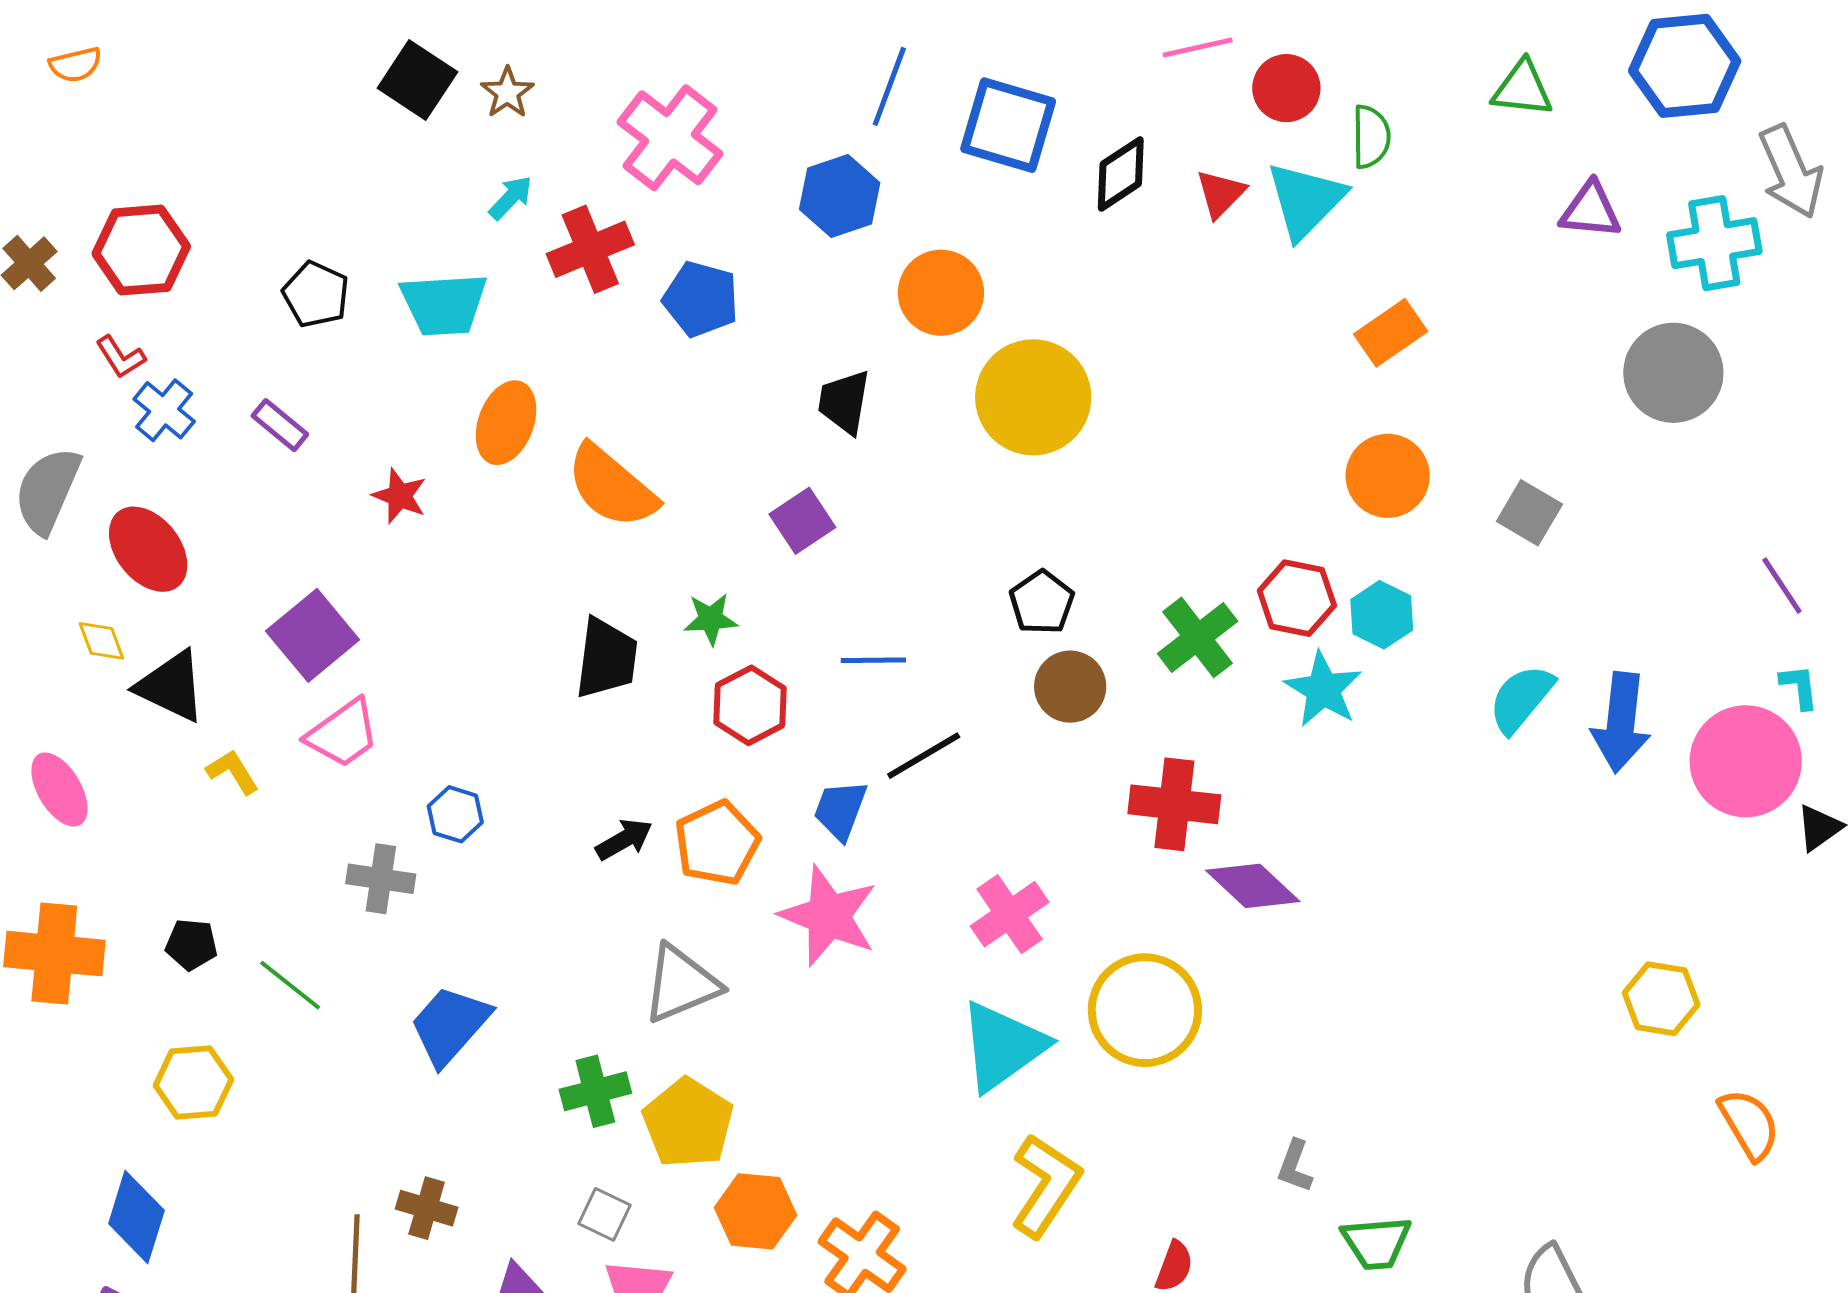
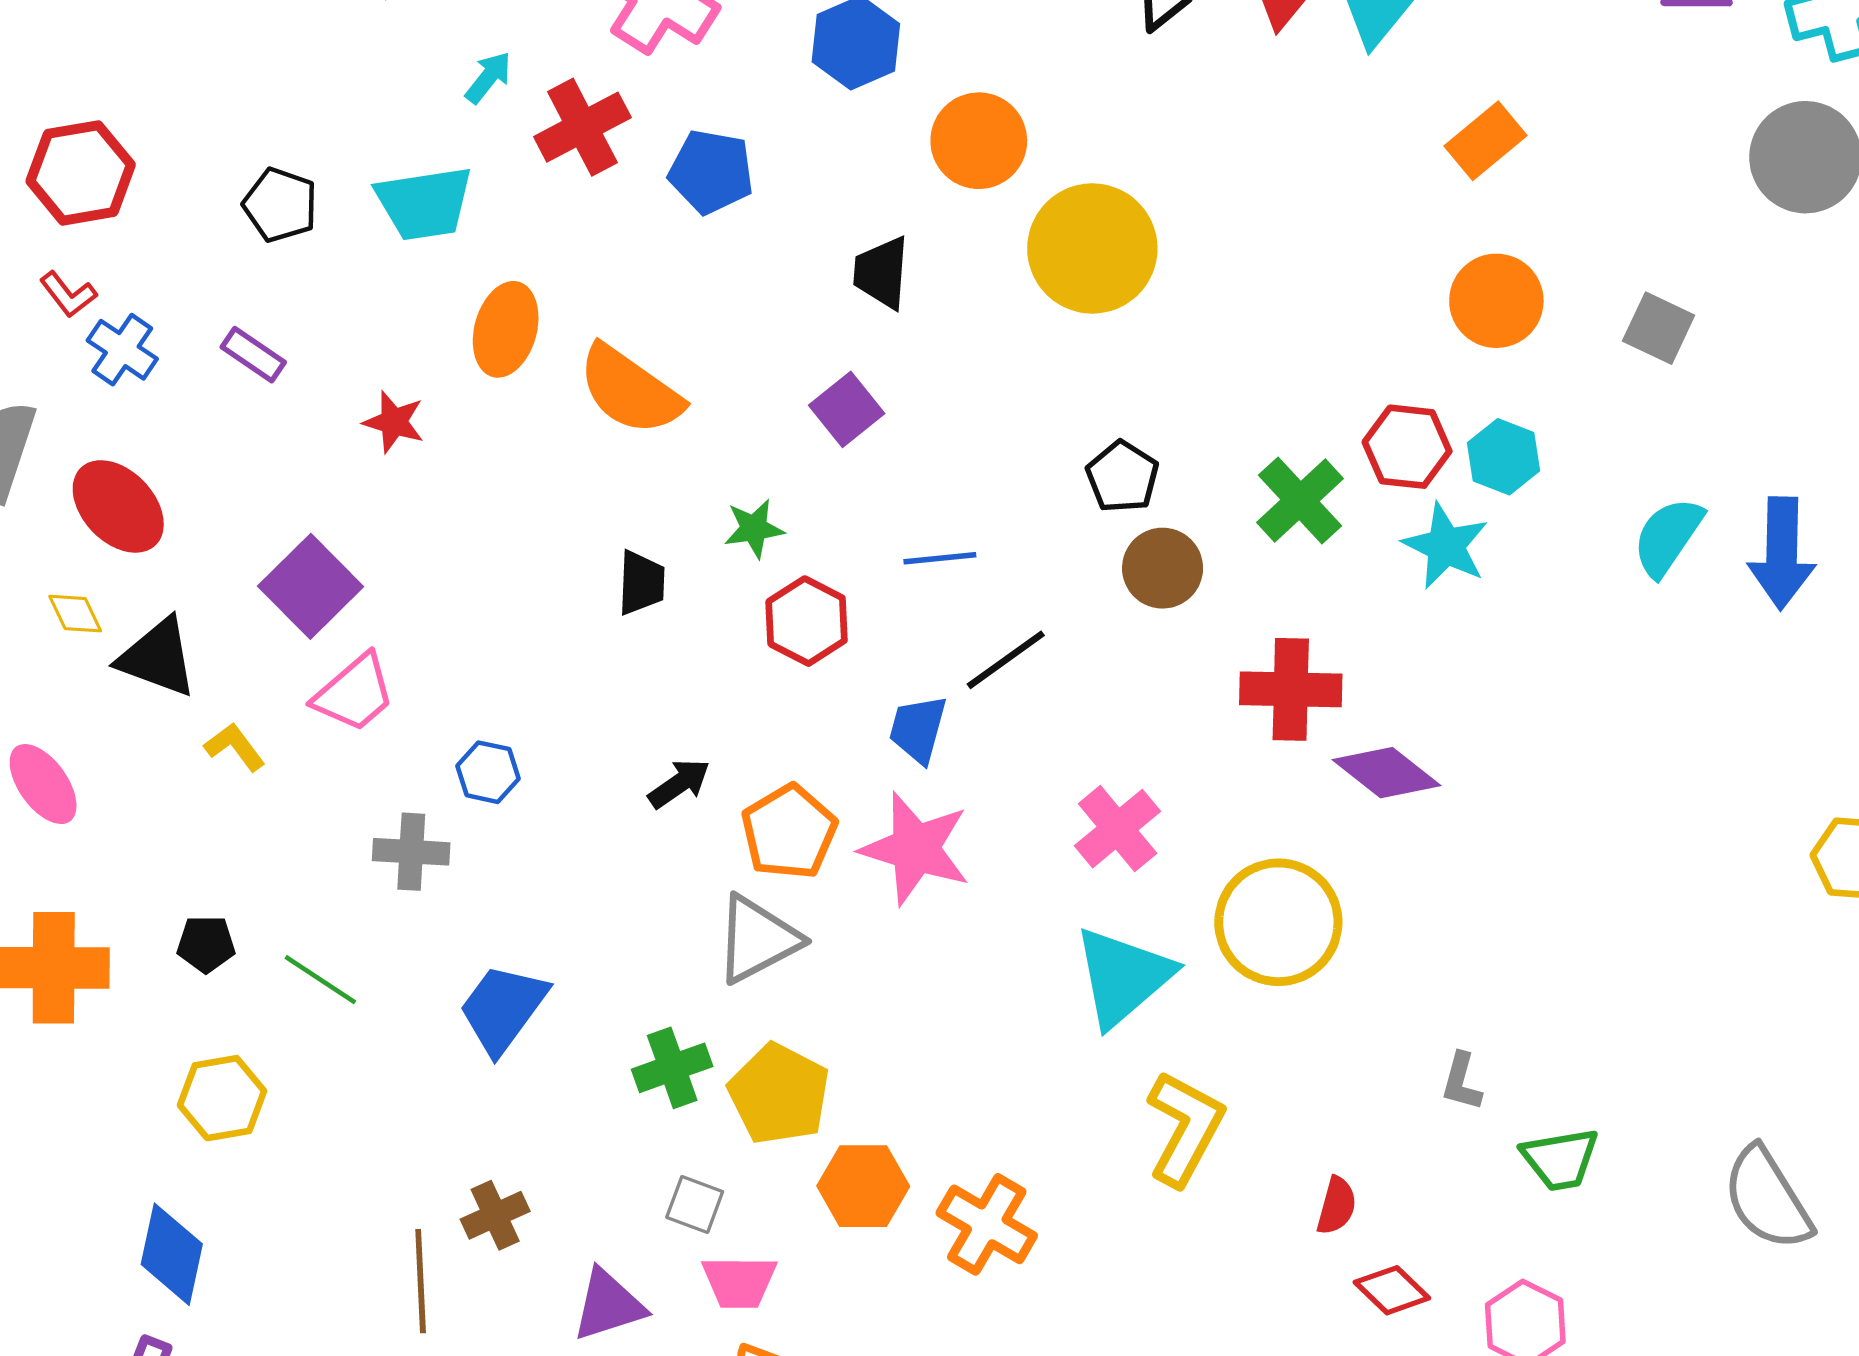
black trapezoid: (606, 658) -> (641, 583), size x0.7
orange pentagon: (717, 843) -> (789, 832), moved
brown cross: (427, 1208) -> (495, 1215), turned -36

